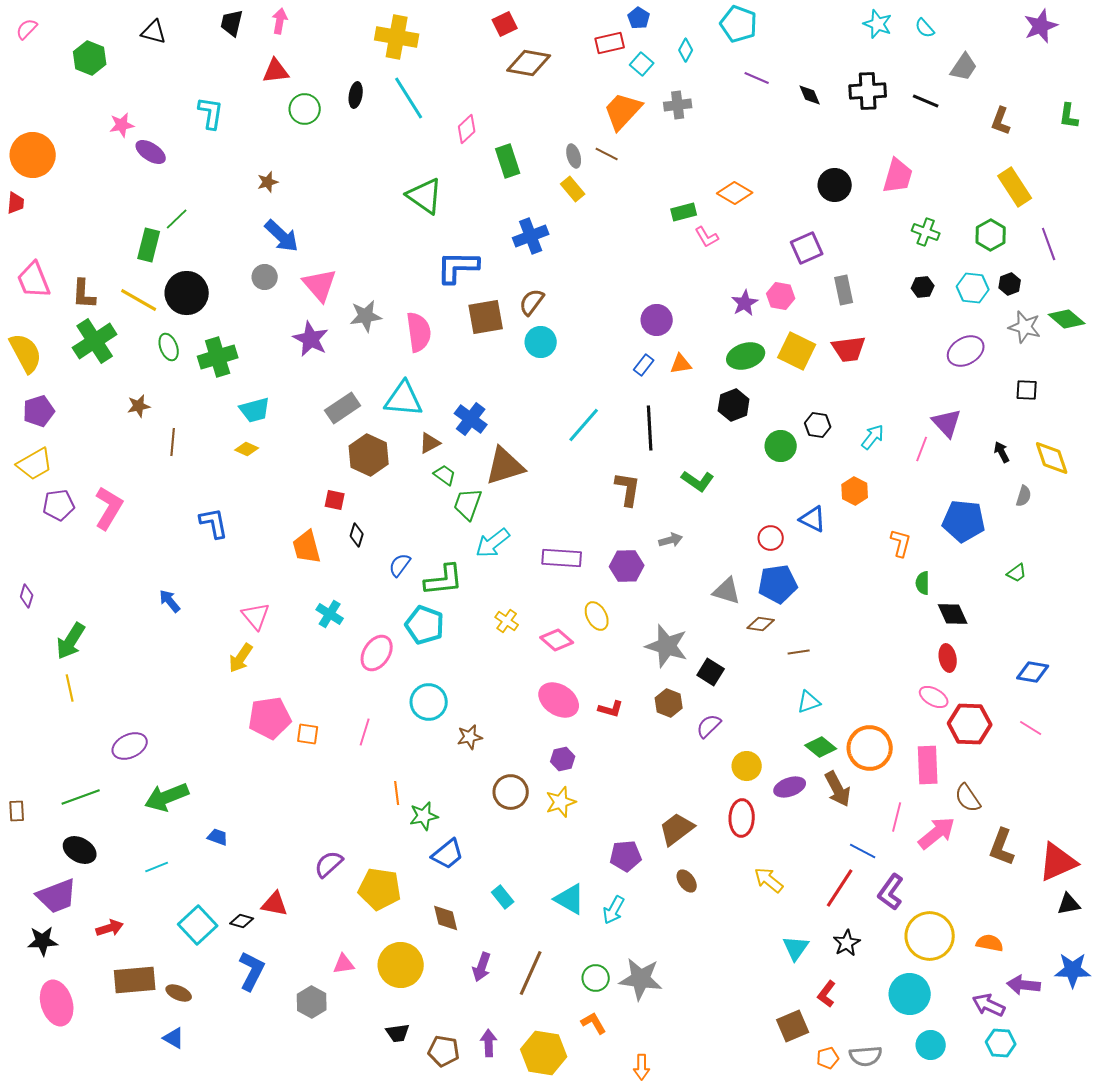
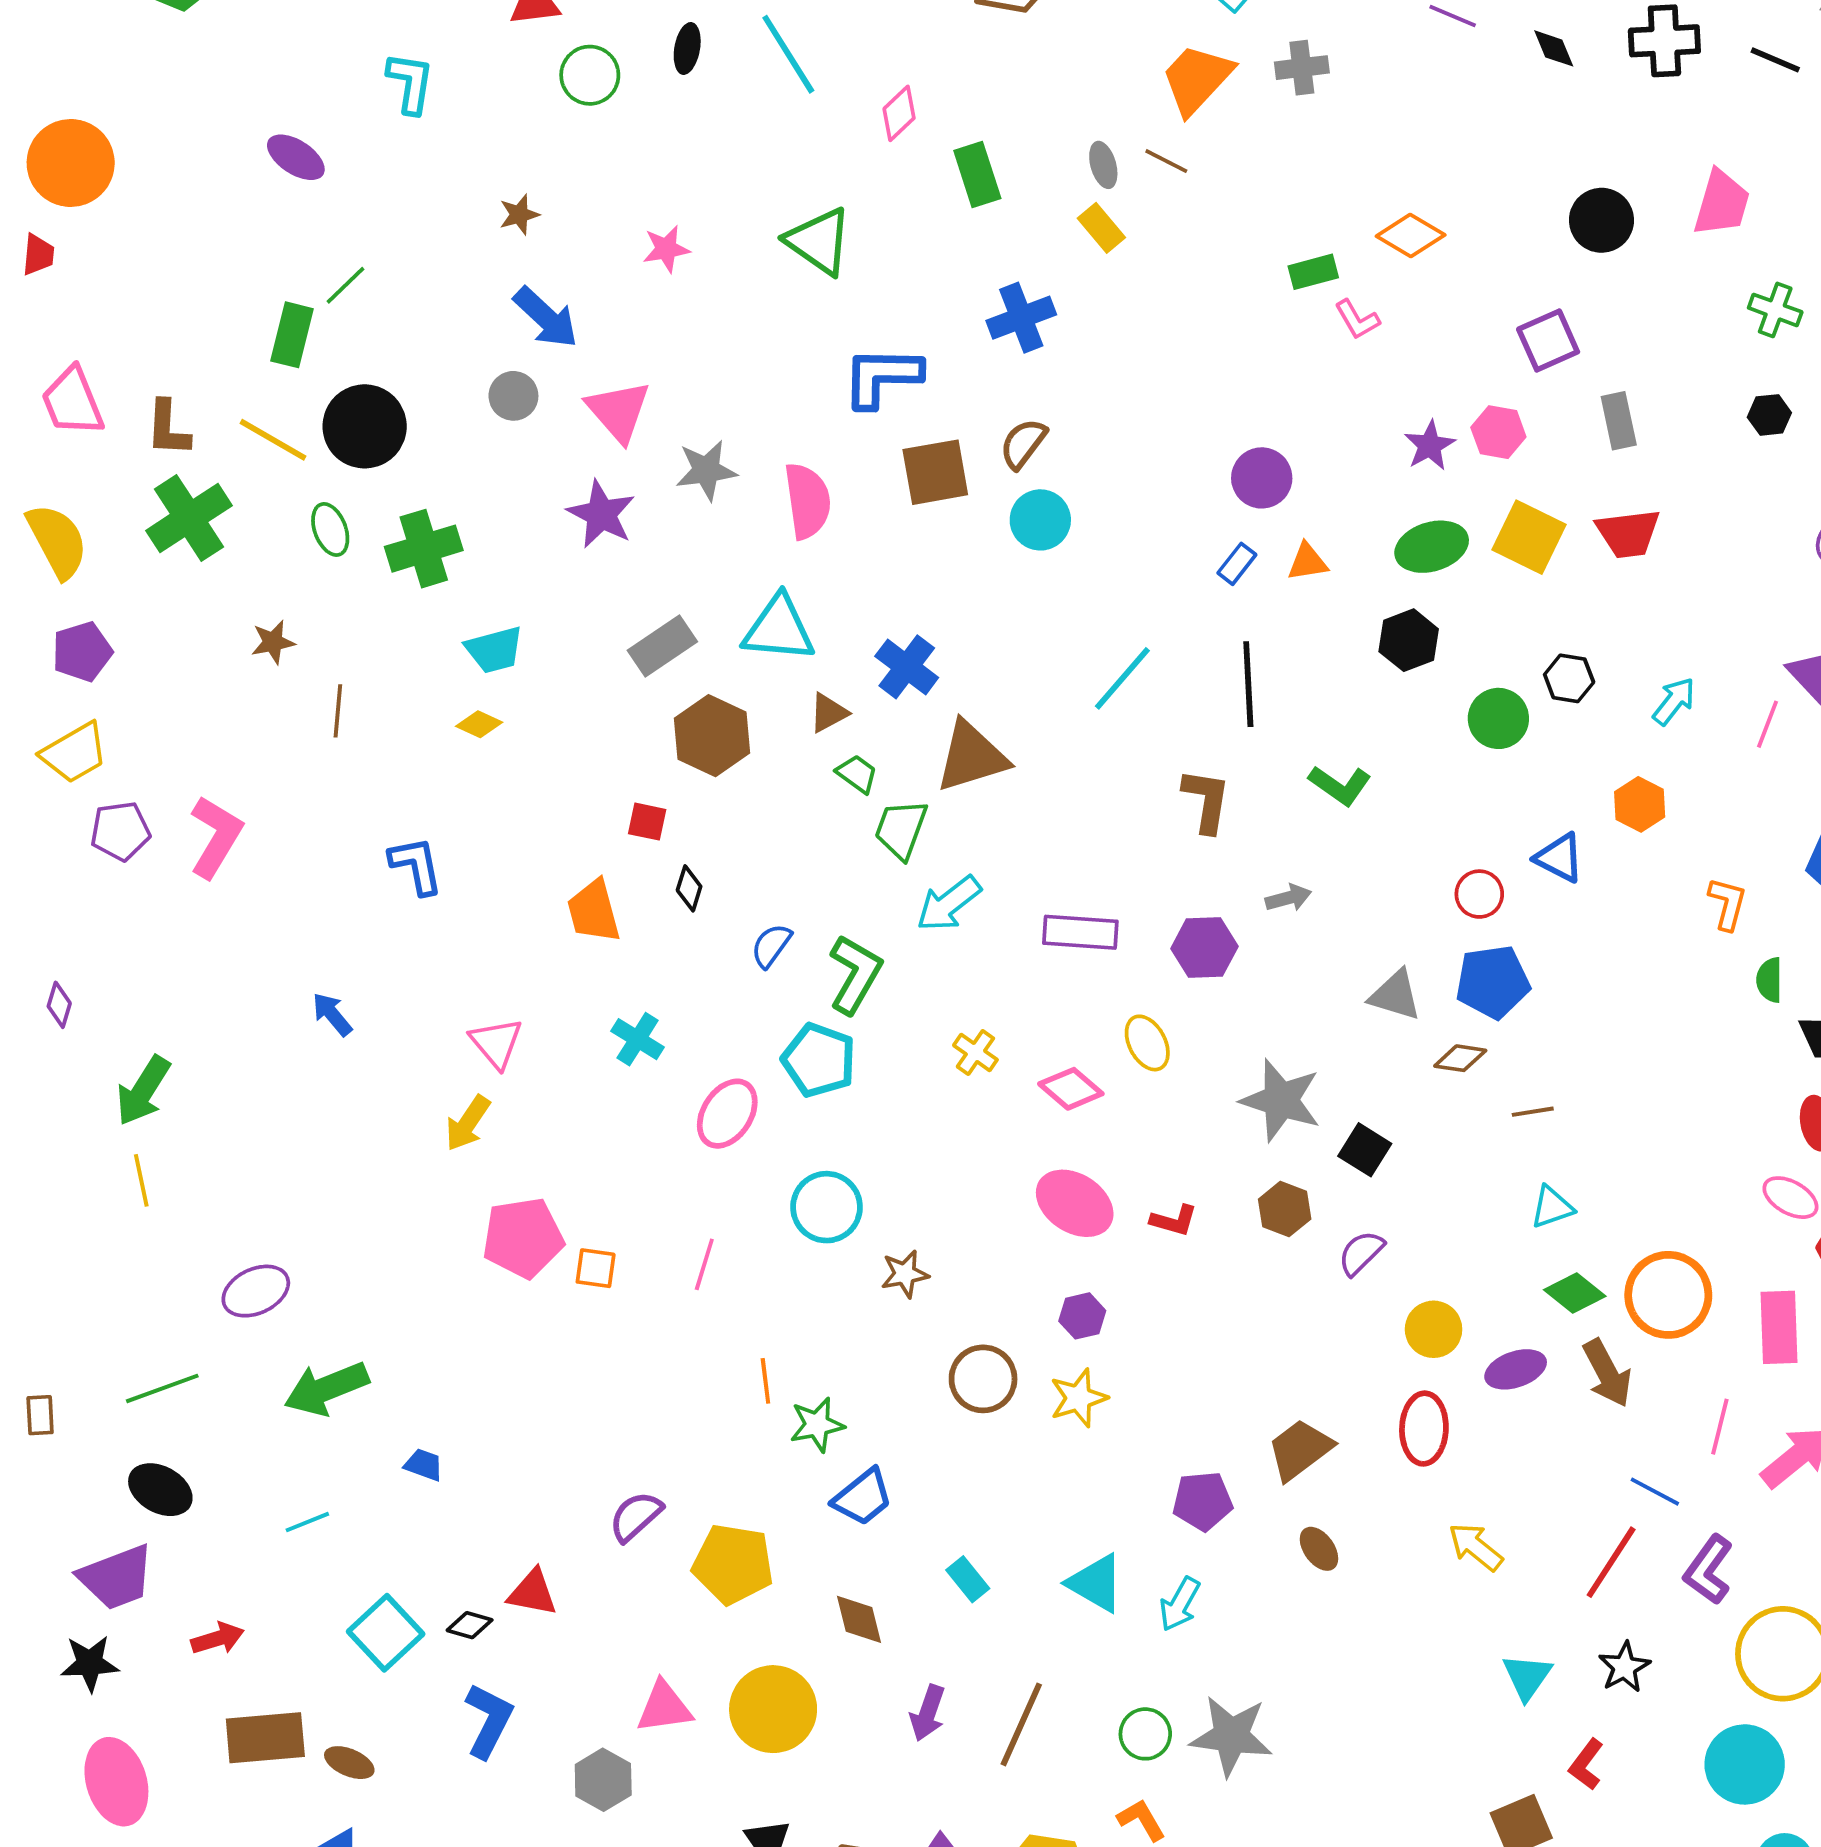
pink star: (122, 125) -> (666, 249), moved
green L-shape: (444, 580) -> (855, 974), turned -54
pink triangle: (344, 964) -> (664, 1707), size x1.4

